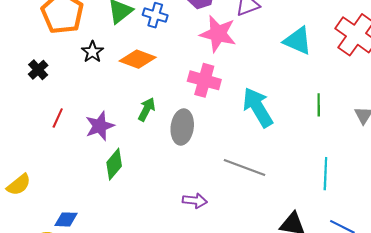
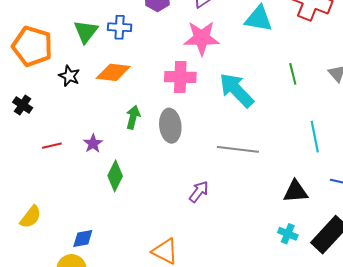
pink star: (218, 34) -> (202, 38), moved
red line: (58, 118) -> (52, 146), turned 66
purple star: (100, 126) -> (93, 143), size x0.7
purple arrow: (195, 201) -> (199, 192), turned -45

